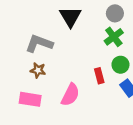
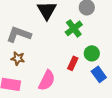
green cross: (114, 37) -> (74, 28), moved
red rectangle: (99, 76) -> (73, 63), turned 40

